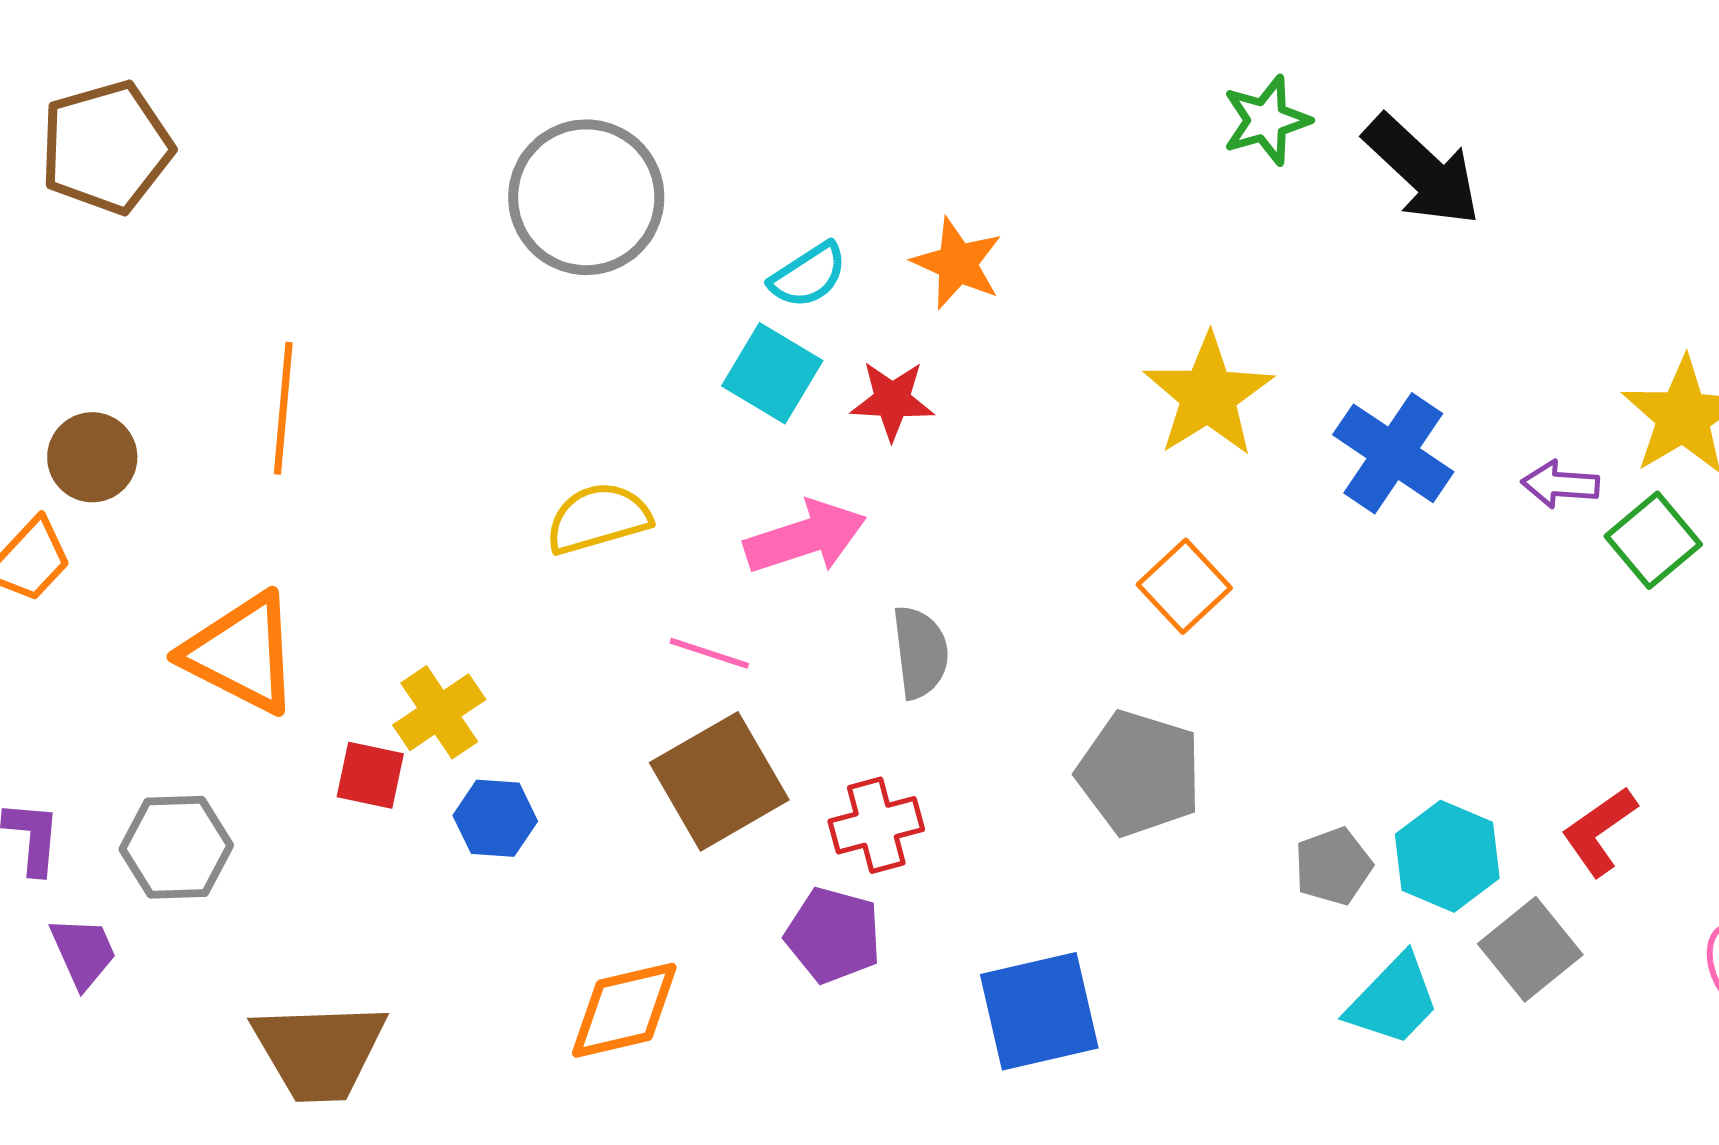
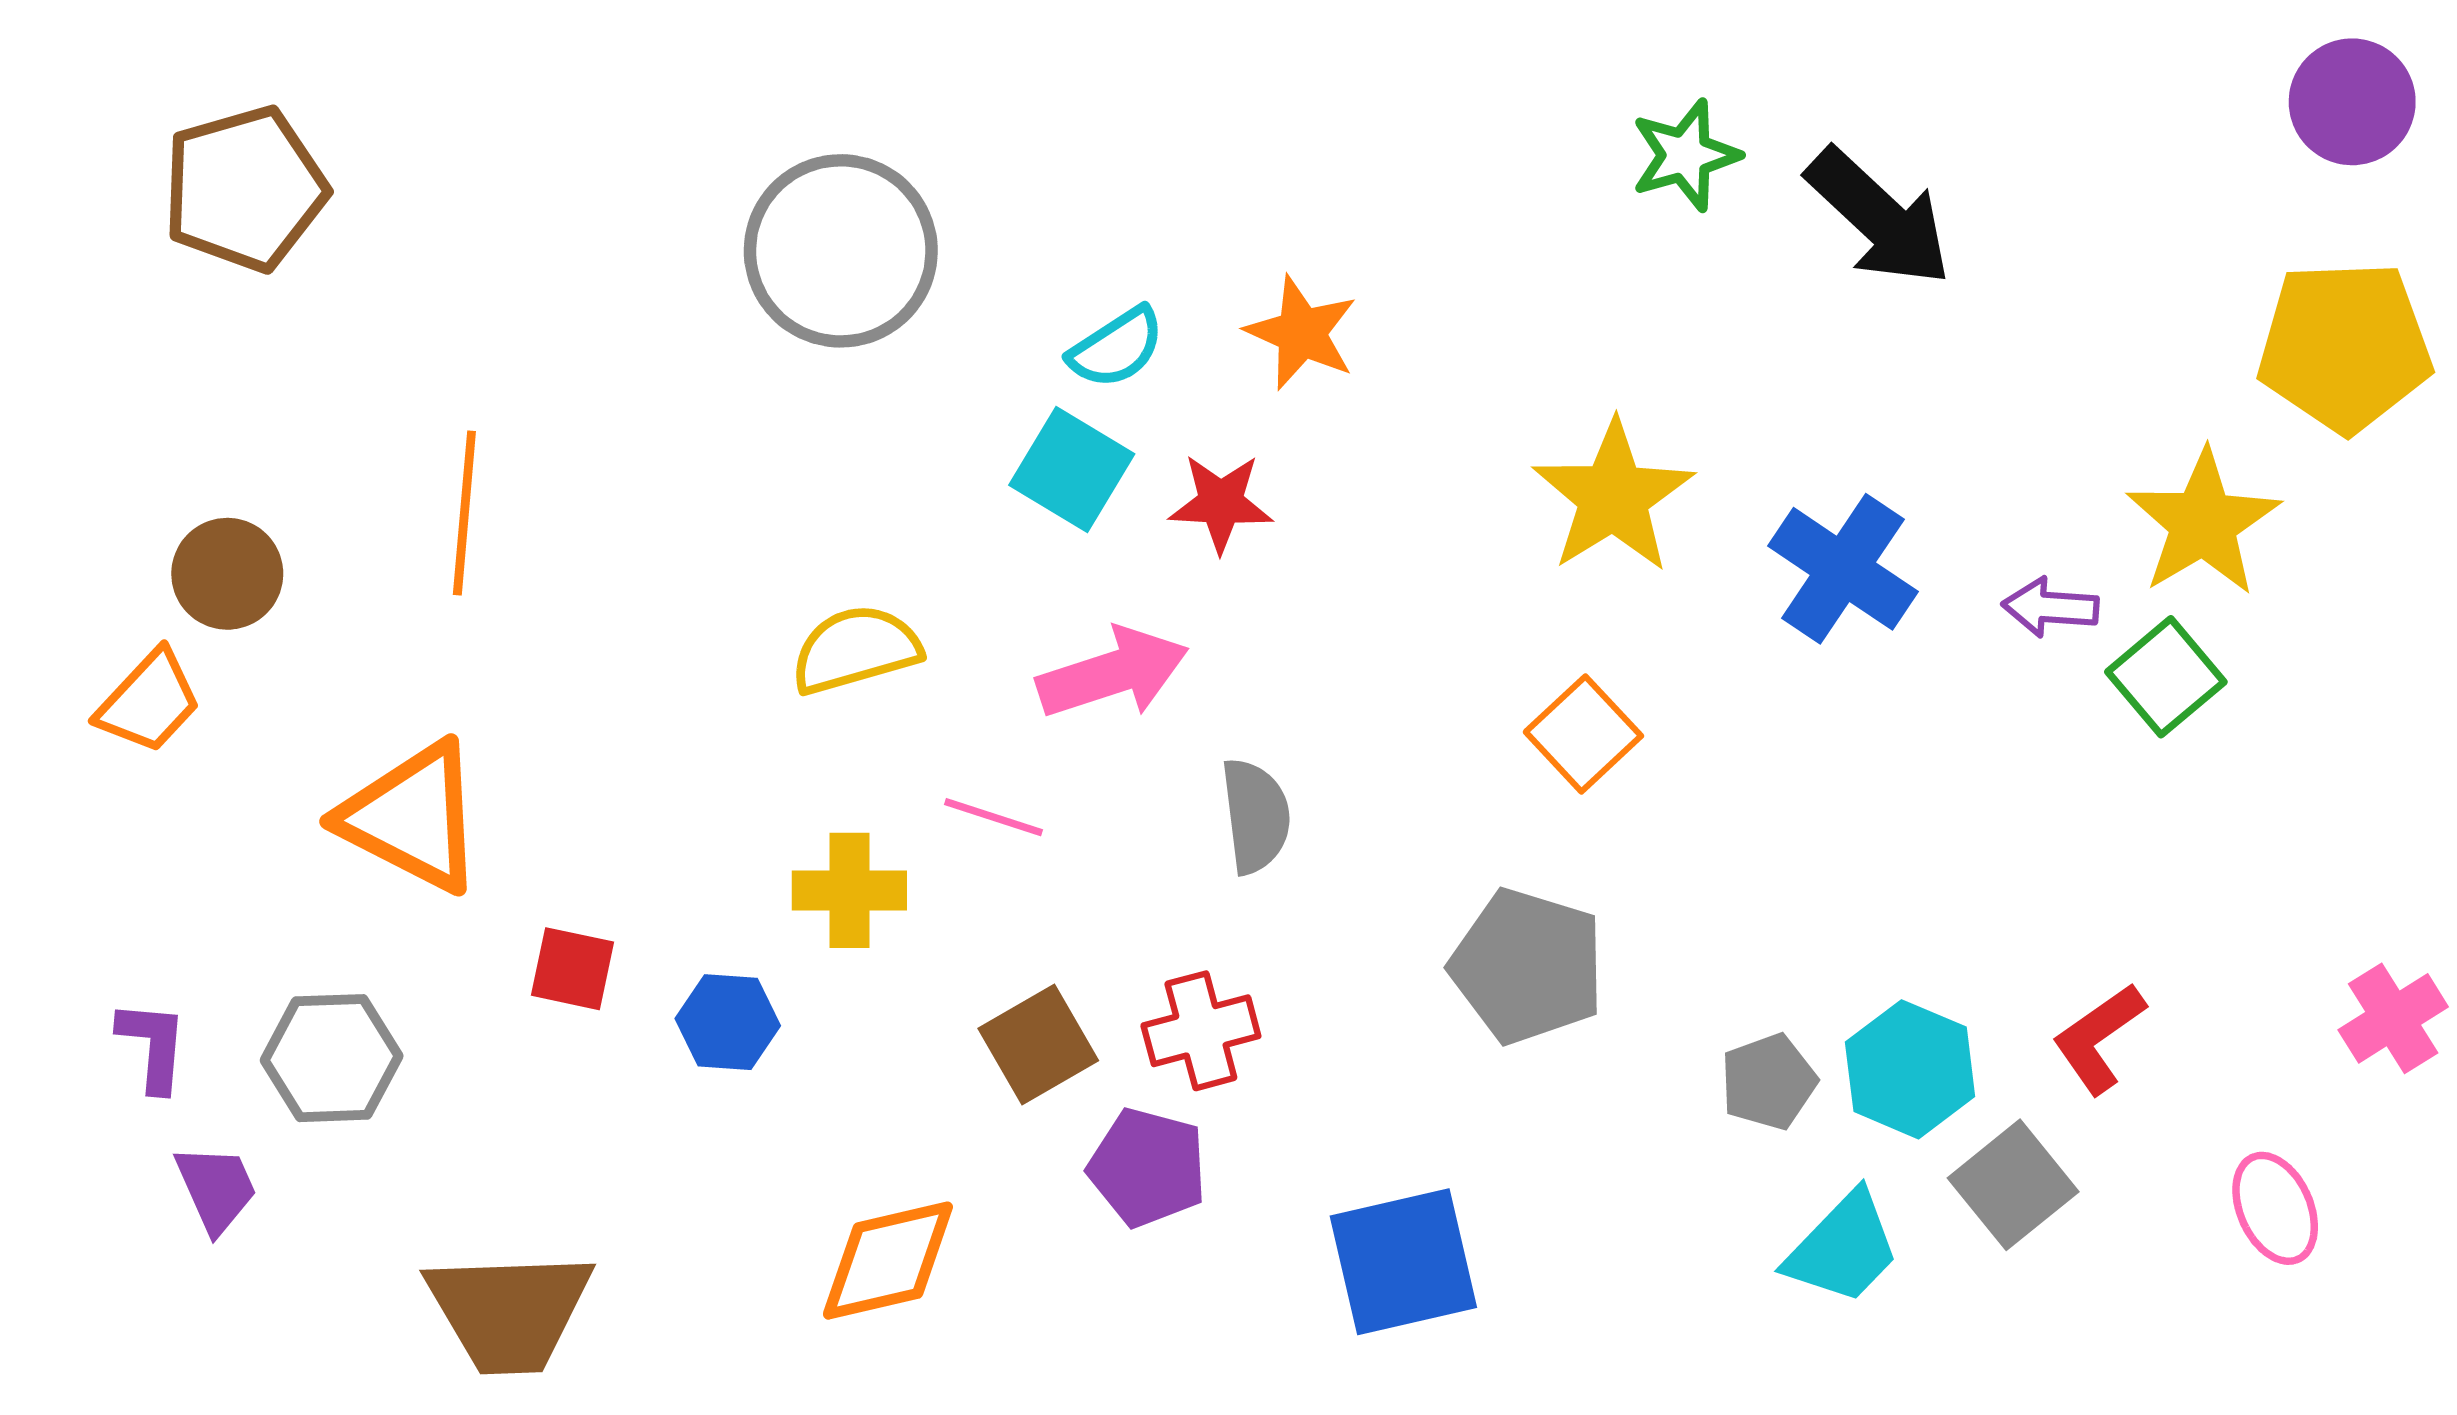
yellow cross: (439, 712) -> (849, 890), moved, turned 34
brown square: (719, 781) -> (1038, 1044), moved, size x0.7

